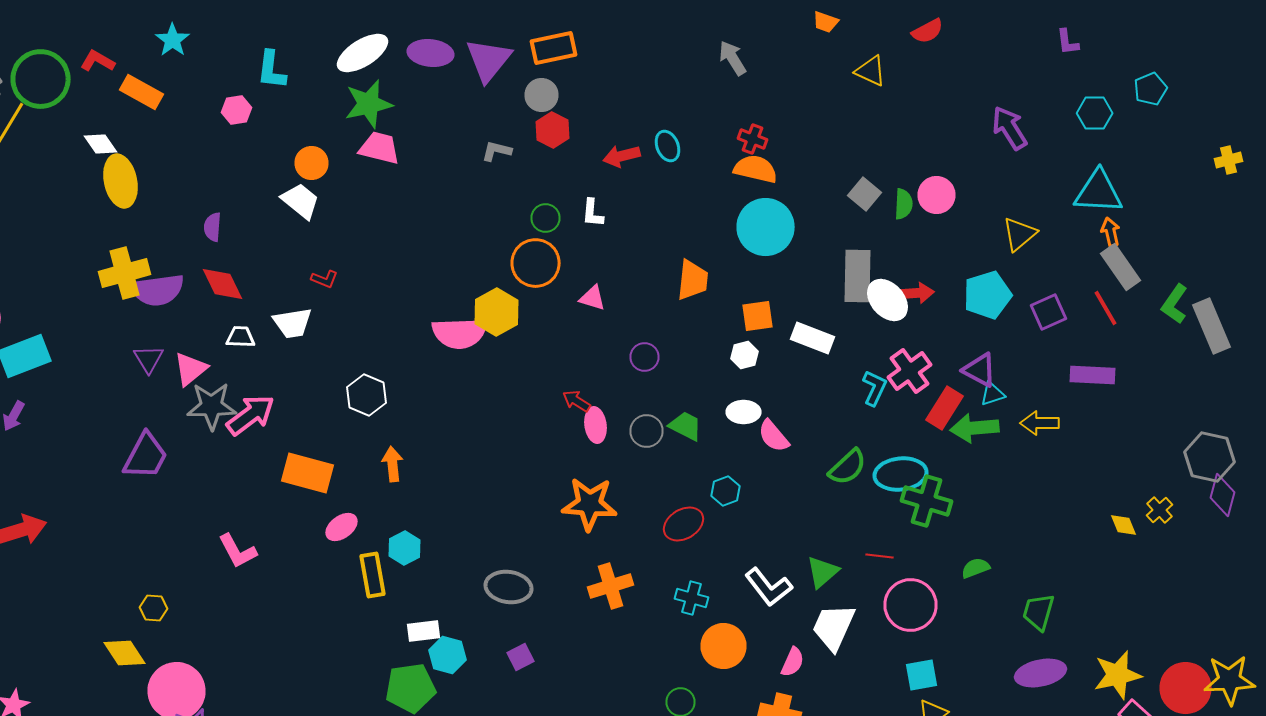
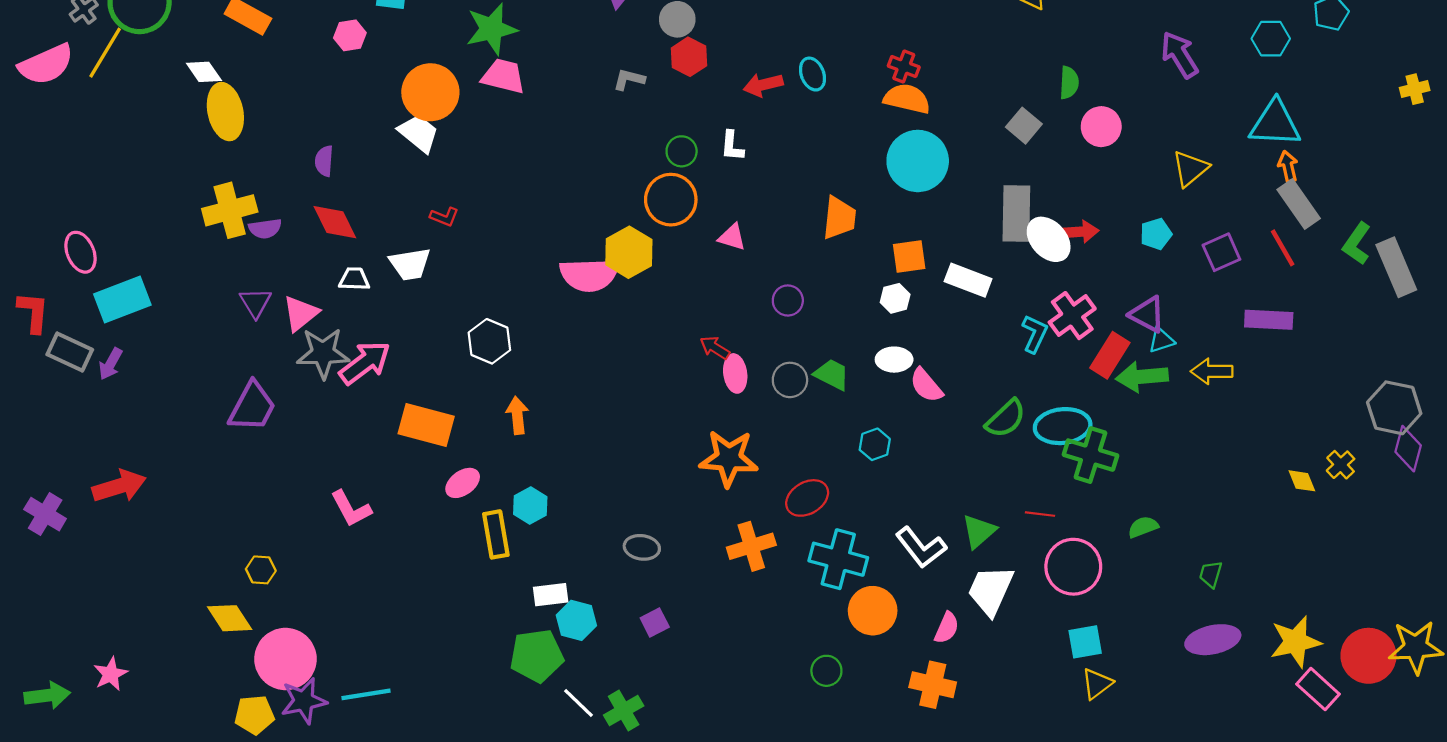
orange circle: (312, 163) -> (430, 92), size x1.6
green semicircle: (904, 204) -> (1069, 83), moved
purple semicircle: (158, 290) -> (265, 229), size x0.6
cyan pentagon: (988, 295) -> (1156, 234), size x0.6
red ellipse: (684, 524) -> (807, 498), moved
gray ellipse: (508, 587) -> (642, 547), size x0.7
cyan cross: (692, 598) -> (838, 559), size x1.6
green trapezoid: (1038, 612) -> (1211, 574), size x0.7

